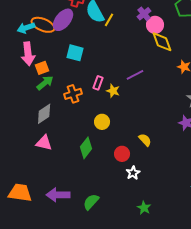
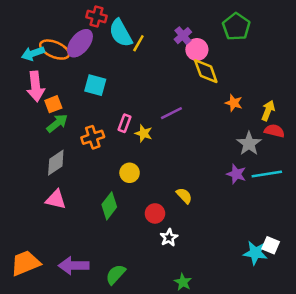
orange trapezoid: (20, 193) -> (25, 263), turned -30

